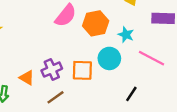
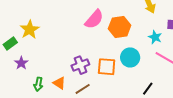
cyan star: (126, 35) -> (155, 37), moved
orange triangle: (27, 78) -> (59, 83), moved

